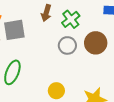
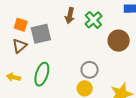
gray circle: (67, 45) -> (90, 70), moved

